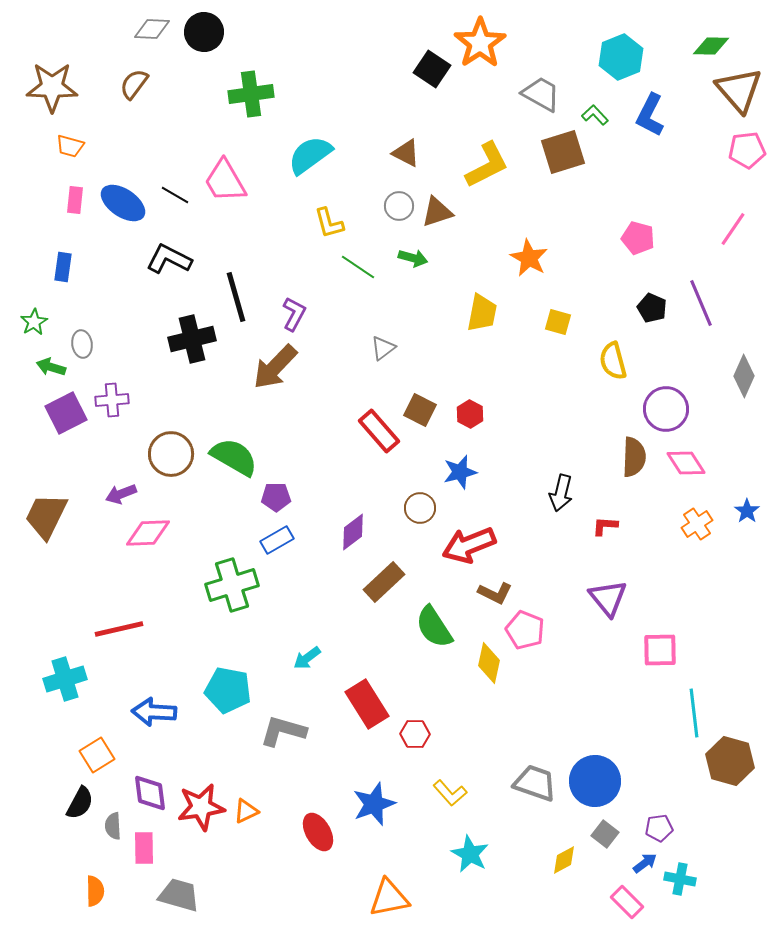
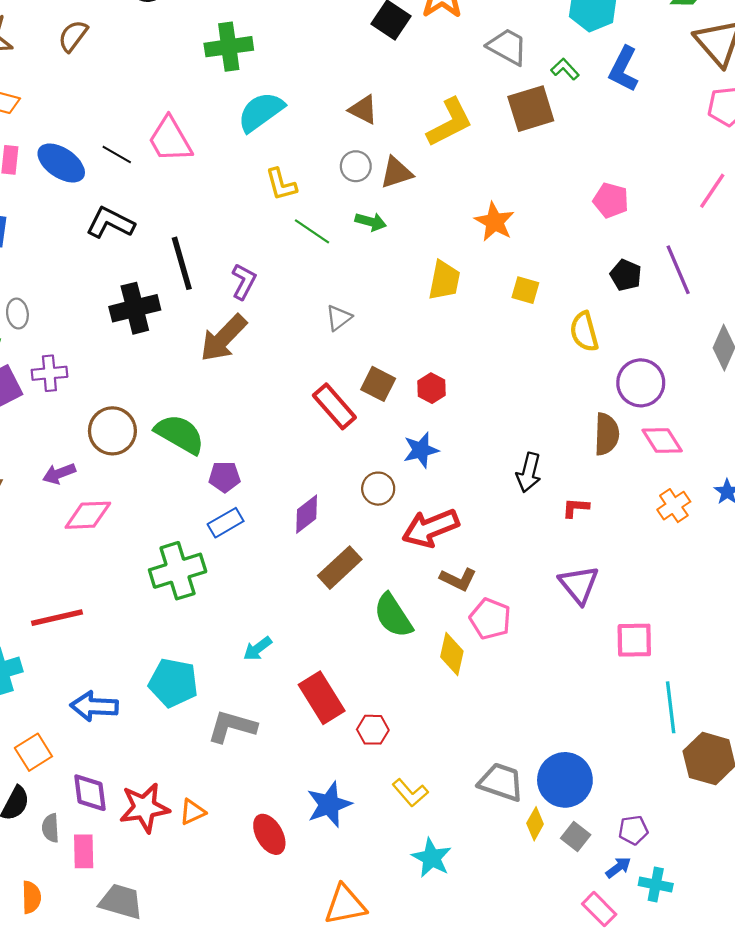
green cross: (251, 94) -> (229, 47), moved
yellow diamond: (564, 860) -> (535, 824), moved, turned -32

